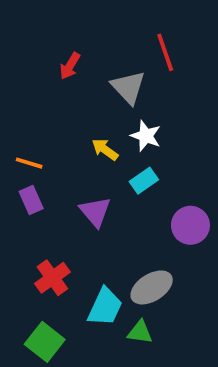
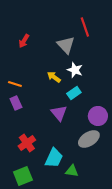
red arrow: (70, 66) -> (24, 41), moved
purple triangle: (95, 212) -> (59, 113), moved
gray ellipse: (152, 287) -> (89, 139), moved
green square: (45, 342) -> (23, 176), turned 30

